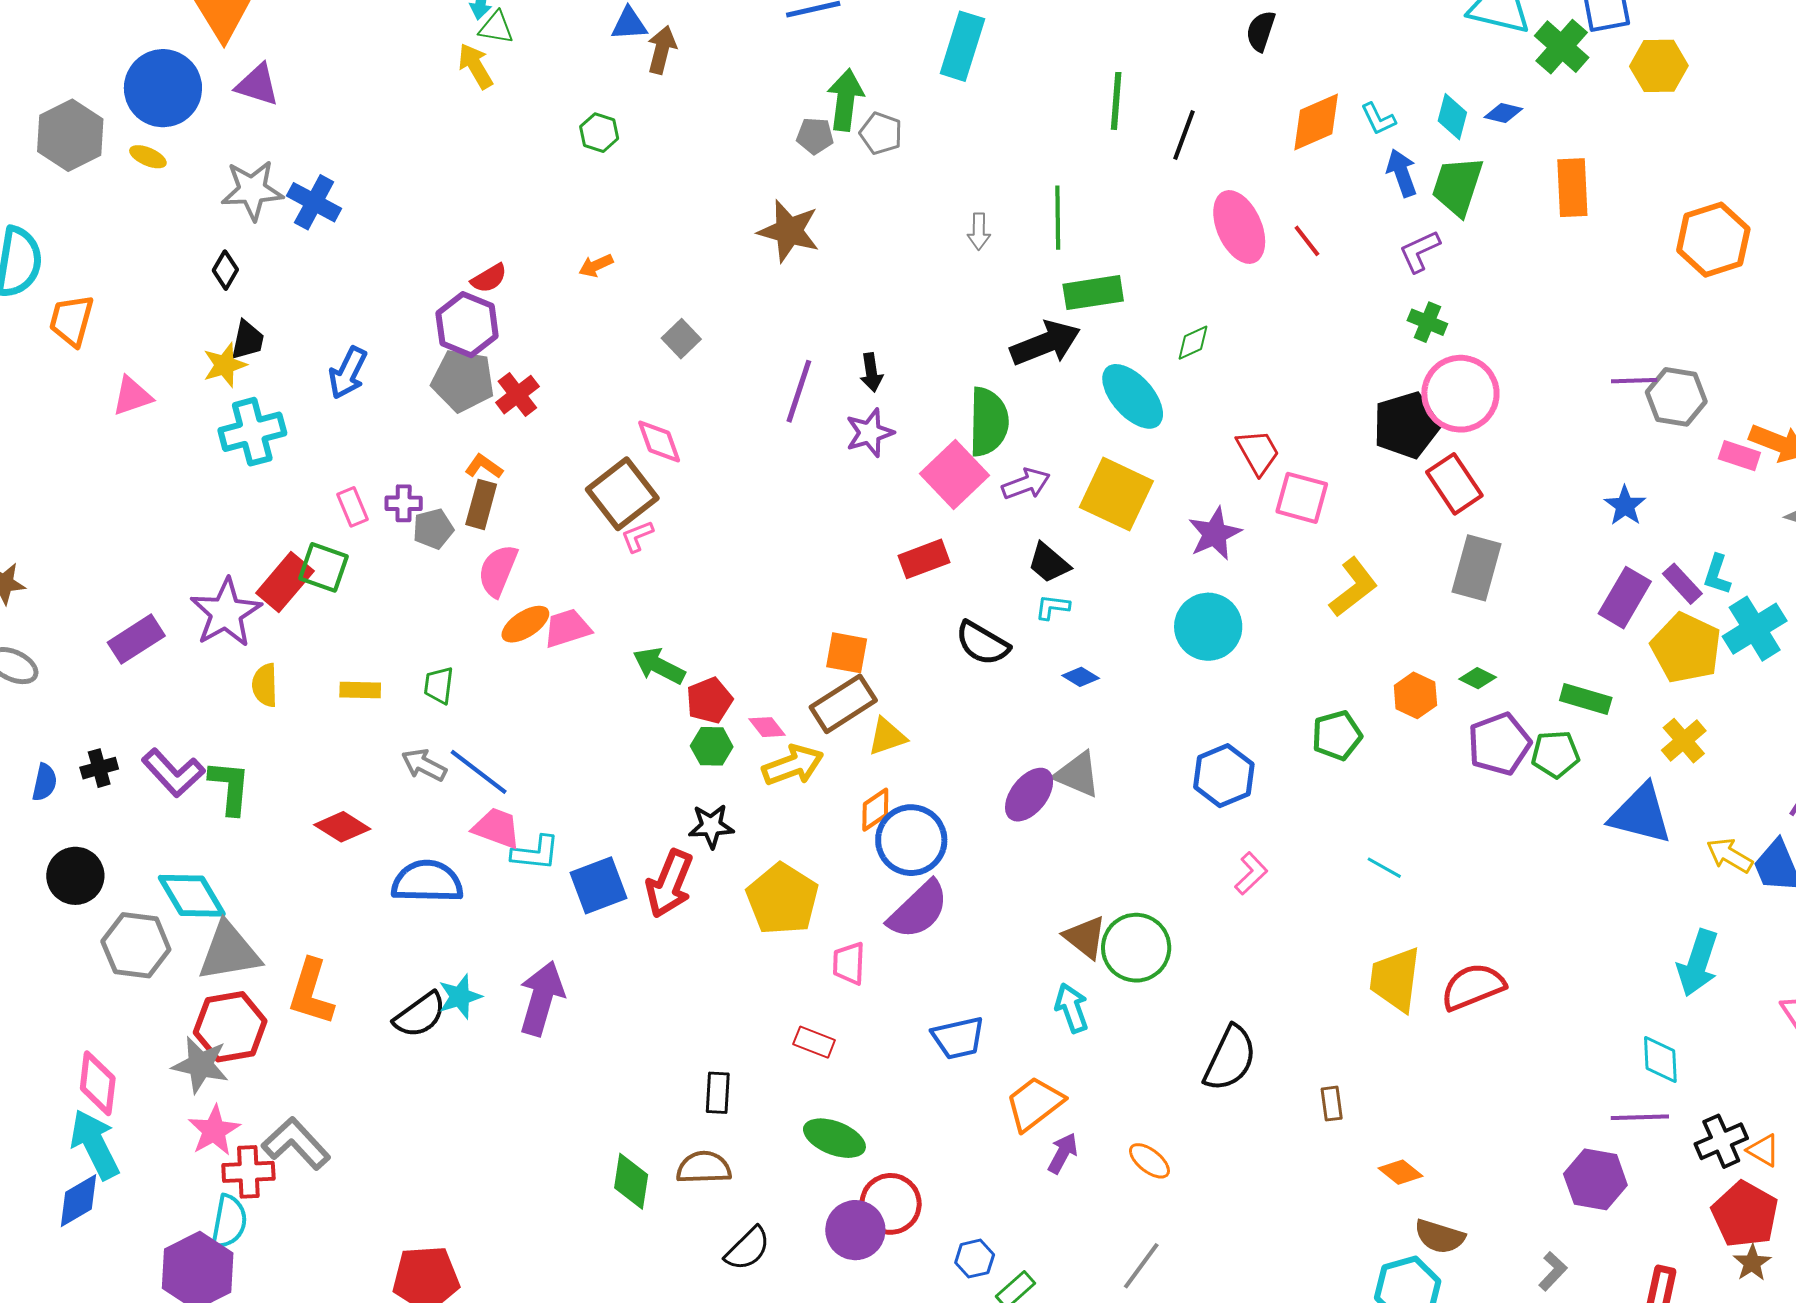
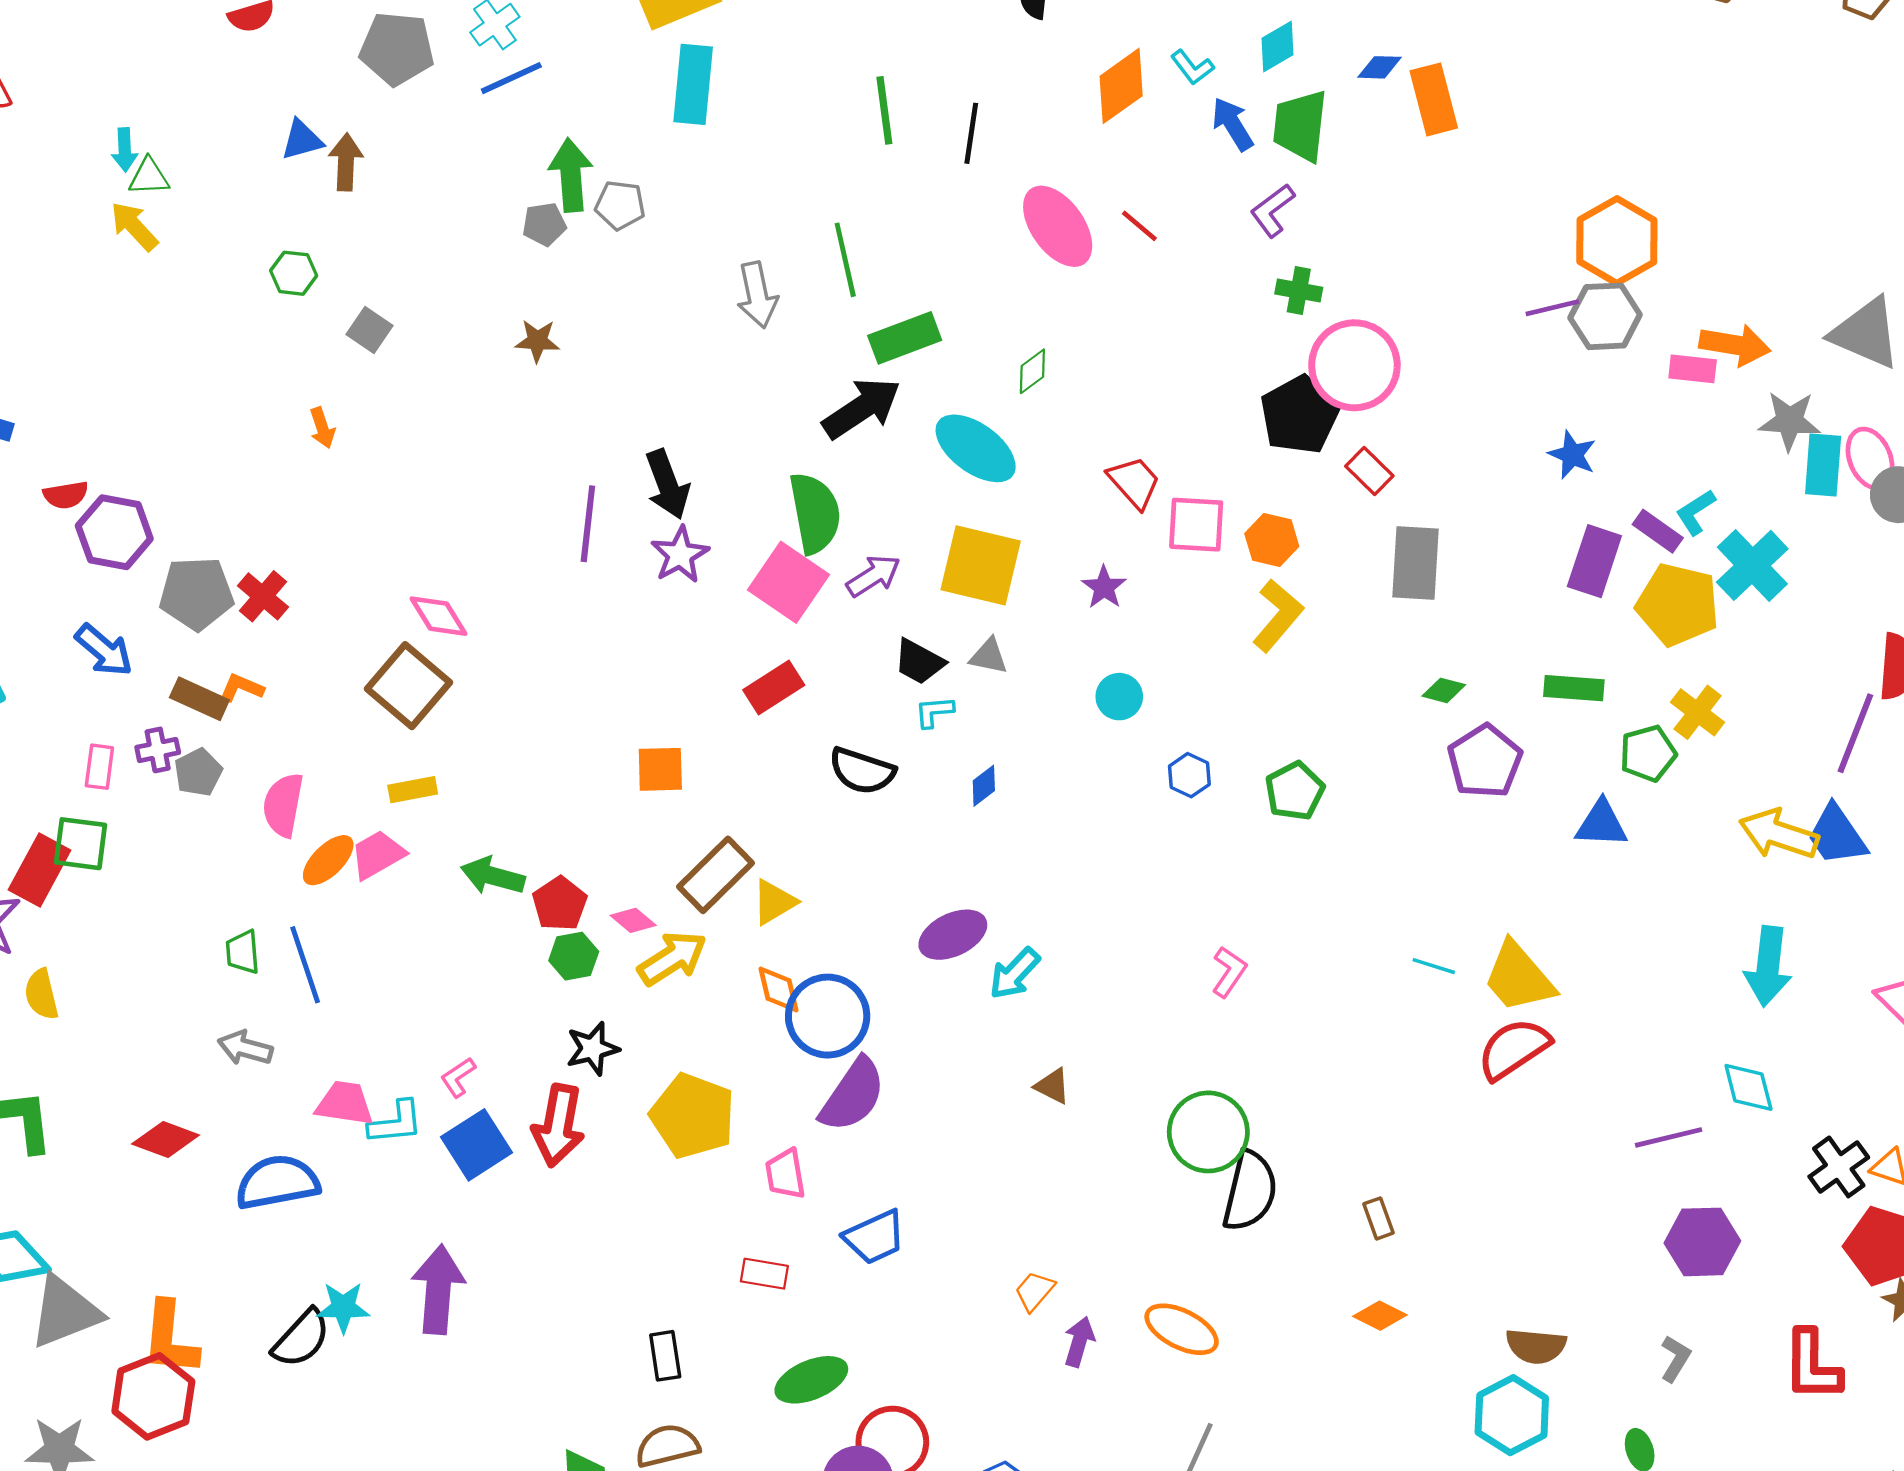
blue diamond: (1503, 113) -> (1380, 67), moved
cyan diamond: (1452, 117) -> (1278, 46), turned 57
brown star: (789, 231) -> (537, 341), size x0.6
gray arrow: (979, 231) -> (757, 295), size x1.5
orange hexagon: (1713, 240) -> (1617, 241), moved
orange arrow: (596, 266) -> (322, 428), turned -72
red semicircle: (489, 278) -> (66, 495), moved, turned 33
purple hexagon: (467, 325) -> (114, 532), moved
gray square: (681, 339) -> (370, 330), moved
black arrow: (871, 372) -> (667, 484), size x1.5
blue arrow: (348, 373) -> (104, 650), moved, turned -64
red rectangle: (1454, 484) -> (1369, 471), size x0.7
brown rectangle: (481, 504) -> (199, 699), moved, turned -69
pink rectangle: (353, 507) -> (99, 767), turned 42
purple star: (1215, 534) -> (1104, 587), size x0.7
pink L-shape: (637, 536) -> (458, 1077), moved
cyan L-shape: (1717, 575) -> (1696, 512), turned 51
cyan circle: (1208, 627) -> (1119, 697), size x0.6
orange square: (847, 653) -> (660, 769), moved
blue diamond: (1081, 677) -> (984, 786), turned -57
yellow rectangle: (360, 690) -> (413, 790), moved
orange hexagon: (1415, 695) -> (1272, 540), moved
green pentagon: (1555, 754) -> (1648, 753), moved
blue line: (479, 772) -> (305, 965), moved, turned 46
gray triangle: (1078, 774) -> (989, 656), moved, size x0.7
blue hexagon: (1224, 776) -> (1189, 775), moved, size x0.6
purple ellipse: (1029, 795) -> (953, 935), turned 38
orange diamond: (875, 810) -> (778, 989), turned -57
blue triangle: (1641, 814) -> (1601, 824), moved, size x0.7
yellow arrow: (1730, 855) -> (1779, 834), size x1.4
cyan line: (1384, 868) -> (1434, 966), moved
brown triangle: (1085, 937) -> (1052, 1086), size x0.7
green circle: (1136, 948) -> (1208, 1132), moved
yellow trapezoid: (1395, 979) -> (1519, 977), moved, turned -36
cyan star: (460, 997) -> (343, 1307), turned 30
cyan arrow: (1072, 1008) -> (1015, 973), moved, turned -105
red hexagon: (230, 1027) -> (153, 1396), moved
blue trapezoid: (958, 1038) -> (875, 1237), moved
orange trapezoid: (1035, 1104) -> (1035, 1291), size x0.6
purple line: (1640, 1117) -> (1669, 1137), moved
green ellipse: (834, 1138) -> (811, 1380), turned -32
orange ellipse: (1149, 1161) -> (1182, 1329), size x1.4
orange diamond: (1400, 1172) -> (1380, 1316), moved

